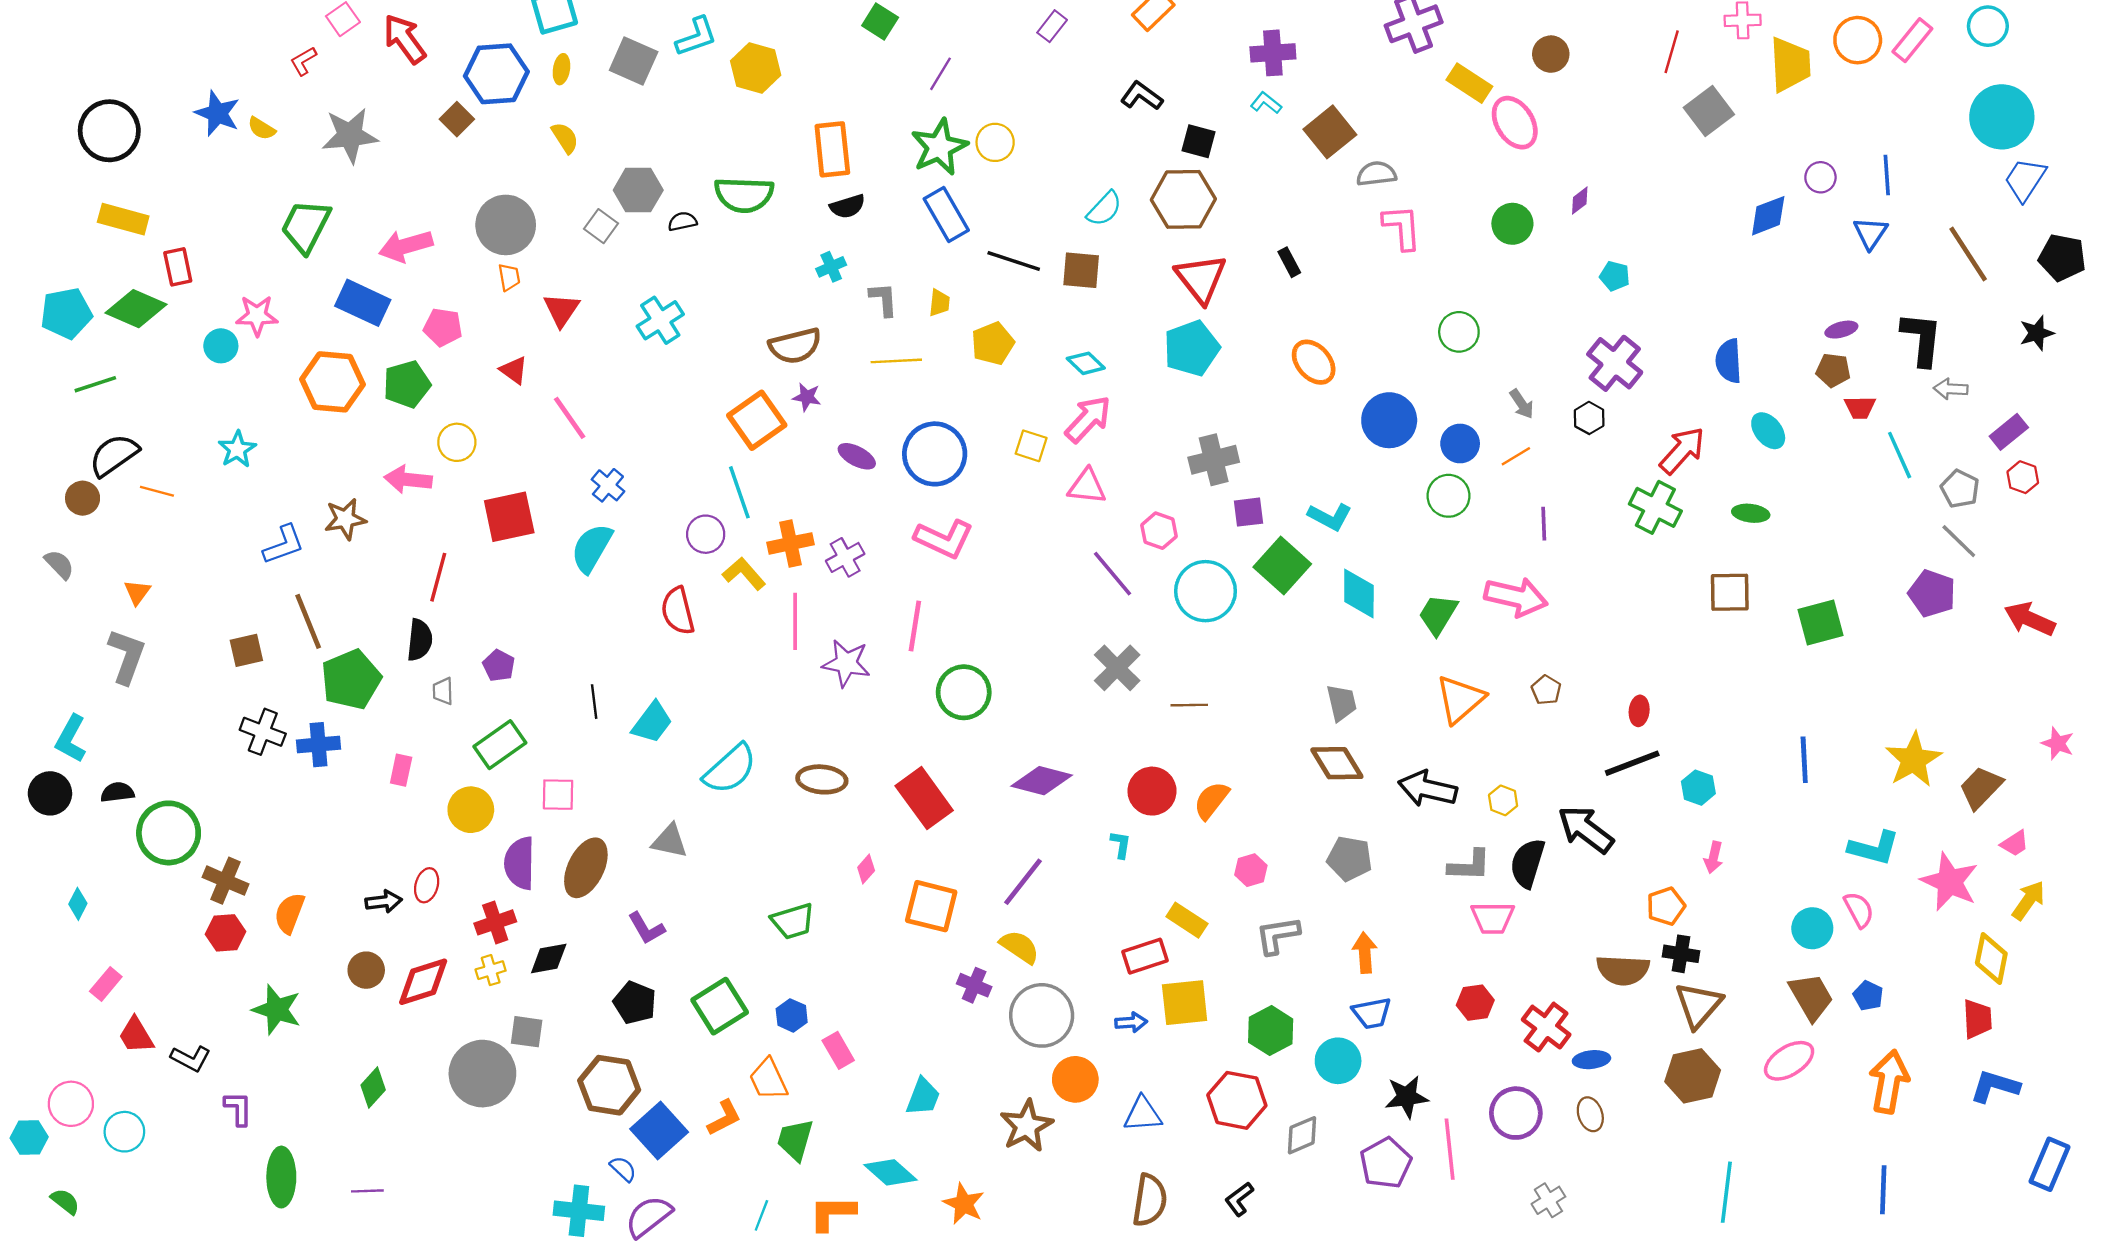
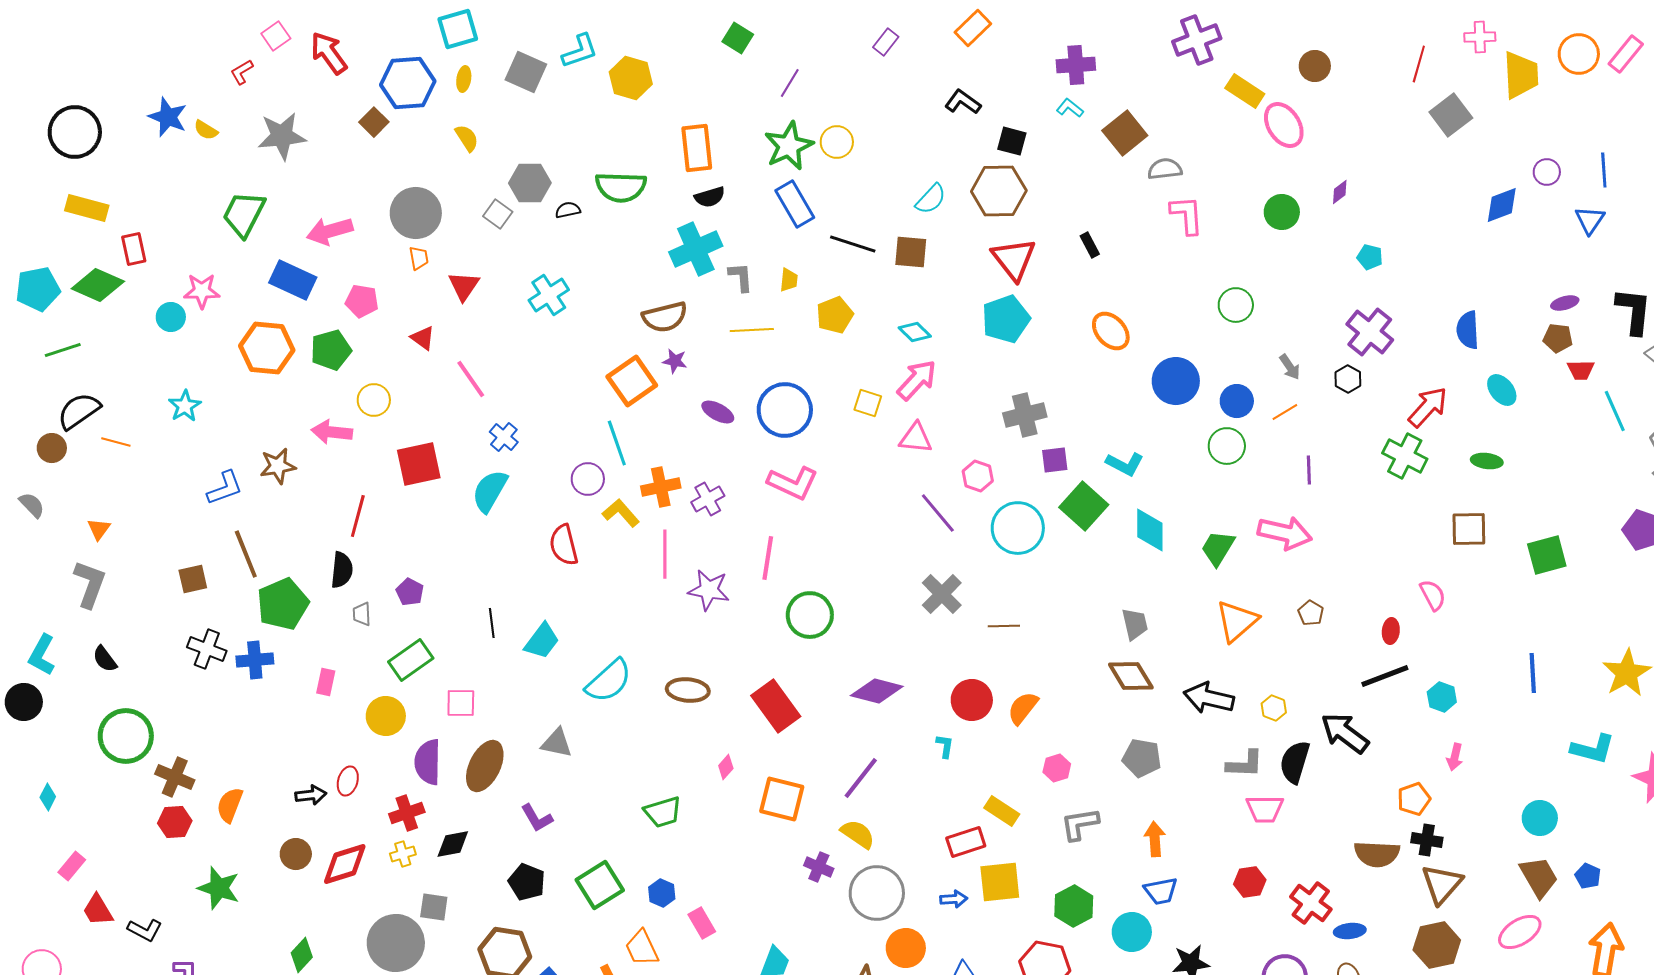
cyan cross: (831, 267) -> (696, 249), size x2.0
black semicircle: (117, 792) -> (105, 659), moved, turned -120
pink semicircle: (1859, 910) -> (1433, 595), moved

